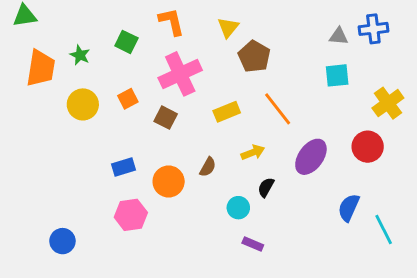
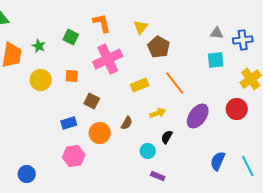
blue cross: (373, 29) -> (243, 40), moved
orange square: (128, 99) -> (72, 76), turned 32
brown square: (166, 118) -> (92, 101), moved
blue semicircle: (349, 208) -> (218, 161), moved

